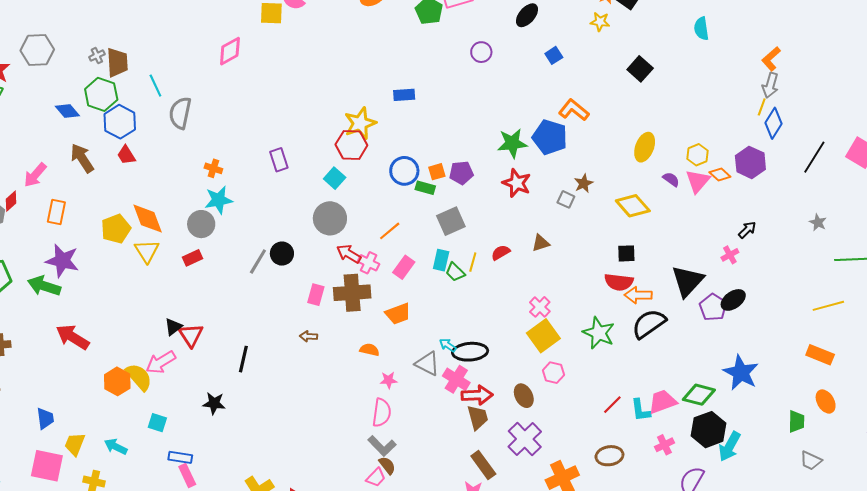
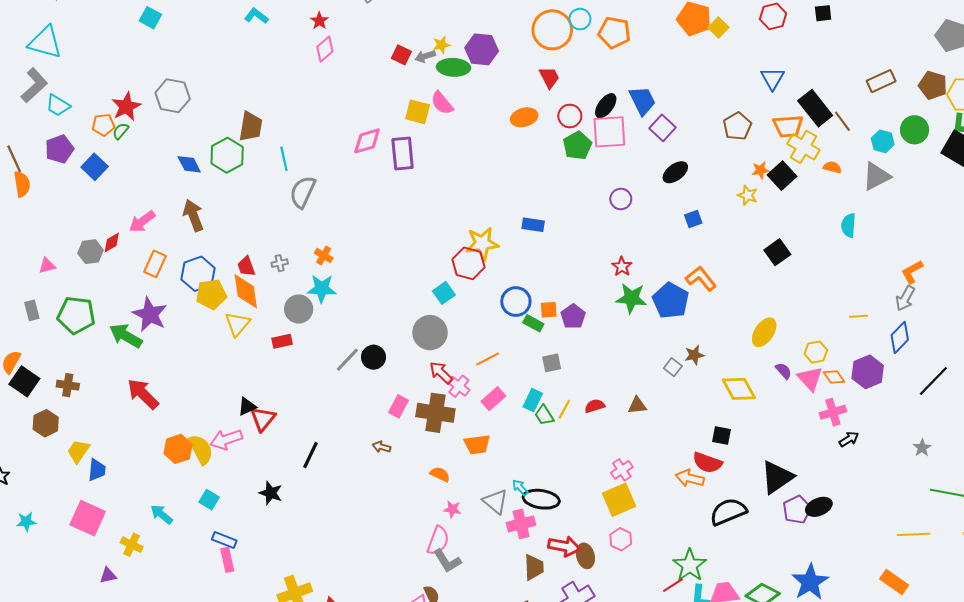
gray cross: (97, 56) -> (280, 263), moved
yellow line: (762, 107) -> (858, 316), moved, turned 54
blue hexagon: (120, 122) -> (198, 274), moved
red trapezoid: (126, 155) -> (246, 266), moved
purple rectangle: (279, 160) -> (403, 153), moved, size x1.4
purple pentagon: (461, 173) -> (573, 316), turned 30
pink triangle: (698, 181) -> (810, 379), turned -36
red star: (517, 183) -> (622, 267), moved, size x0.7
gray square: (451, 221) -> (552, 363), size x0.7
pink cross: (730, 255) -> (833, 412), moved, size x1.4
orange arrow: (638, 295) -> (690, 478), moved
green star: (599, 333) -> (690, 565), moved
pink cross: (456, 379) -> (521, 524), turned 32
red arrow: (477, 395) -> (564, 546), moved
yellow trapezoid: (75, 444) -> (78, 451), moved
gray L-shape: (382, 446) -> (447, 561), moved

